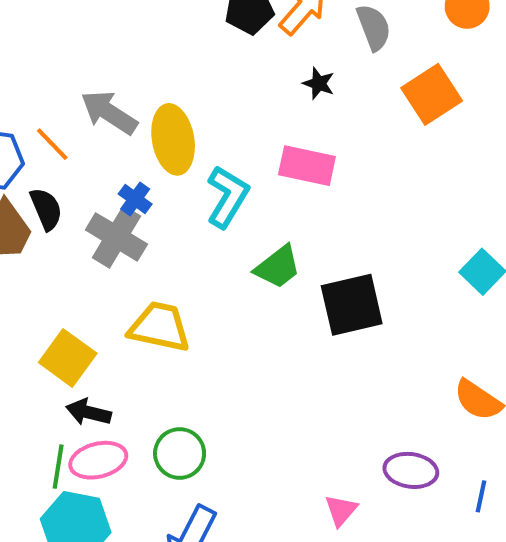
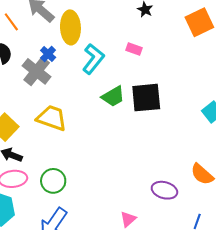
pink rectangle: (307, 166) -> (134, 49), size x0.6
black square: (352, 305) -> (146, 98), moved
purple ellipse: (411, 470) -> (164, 190), moved

